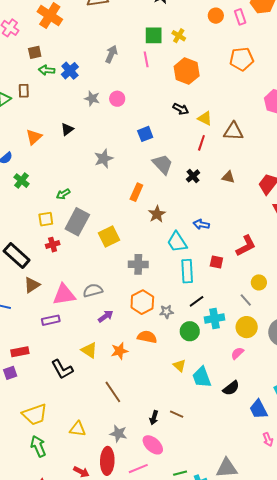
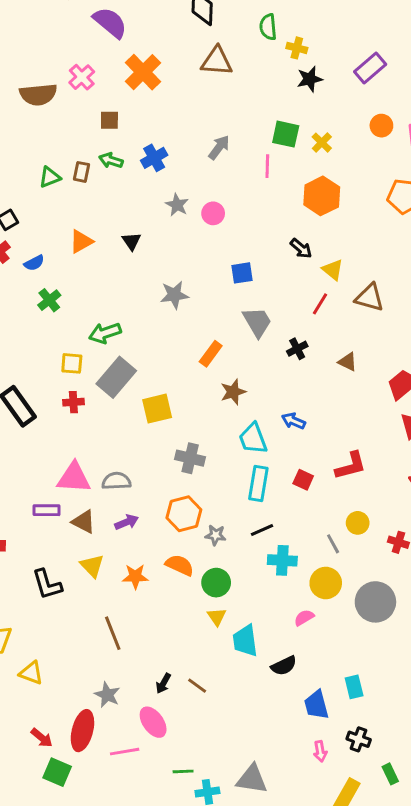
green arrow: (47, 70) -> (111, 160), moved
black triangle: (67, 129) -> (131, 241), turned -40
green arrow: (63, 194) -> (105, 333), size x1.5
brown triangle: (32, 285) -> (84, 522), moved, turned 48
green circle: (190, 331) -> (216, 583), moved
yellow triangle: (78, 429) -> (31, 673), moved

